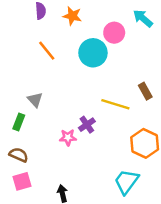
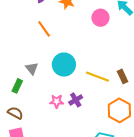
cyan circle: (93, 53) -> (64, 65), moved
brown rectangle: (145, 91) -> (123, 76), moved
purple cross: (87, 125) -> (76, 100), moved

